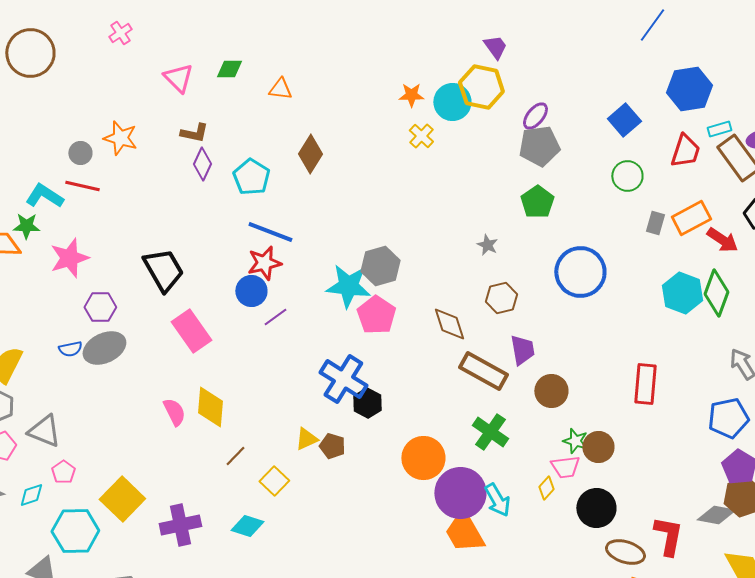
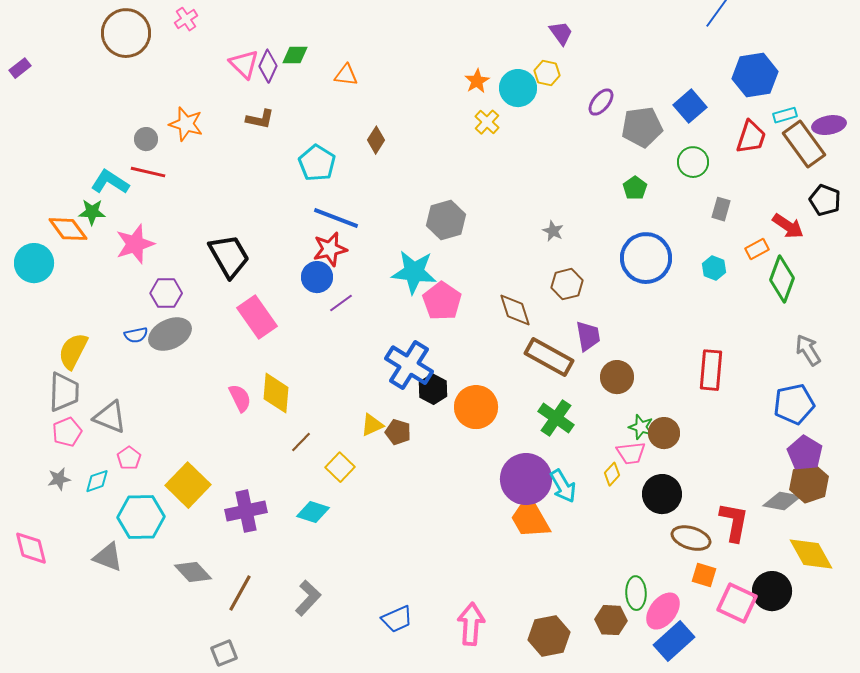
brown circle: (30, 53) -> (126, 33), moved
yellow hexagon: (481, 87) -> (547, 73), size x0.6
orange star: (411, 95) -> (477, 81), turned -30
gray pentagon: (539, 146) -> (642, 127), moved
brown diamond: (310, 154) -> (376, 140), size x0.7
purple diamond: (202, 164) -> (268, 66), moved
green pentagon: (537, 202) -> (635, 188), moved, size x0.7
orange rectangle: (691, 218) -> (757, 249), moved, size x0.6
gray hexagon: (380, 266) -> (446, 220), moved
cyan hexagon: (682, 293) -> (714, 268), moved, size x0.6
orange circle: (423, 458) -> (476, 407), moved

